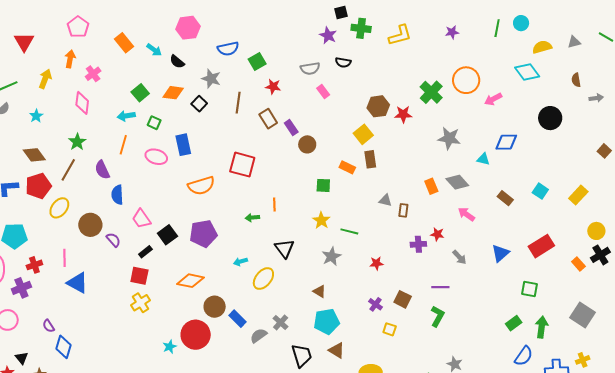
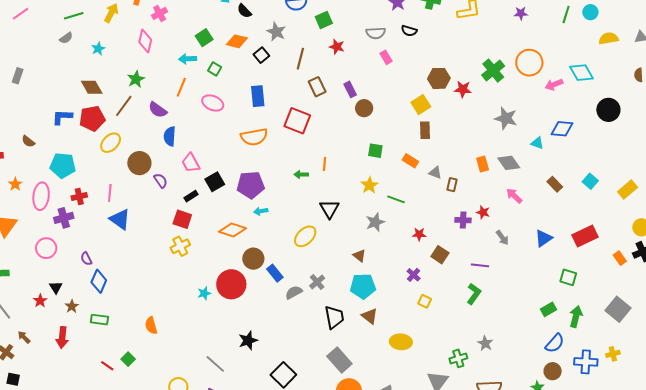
cyan diamond: (527, 72) -> (582, 73), moved
brown rectangle: (268, 119) -> (317, 87), moved
blue rectangle: (183, 145) -> (258, 96), moved
orange rectangle: (347, 167) -> (410, 161), moved
purple semicircle: (102, 170) -> (158, 110), turned -36
cyan arrow: (240, 262) -> (261, 211), moved
brown square: (403, 299) -> (440, 255), moved

